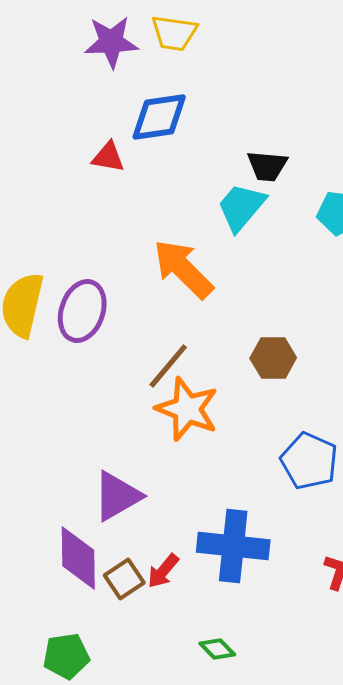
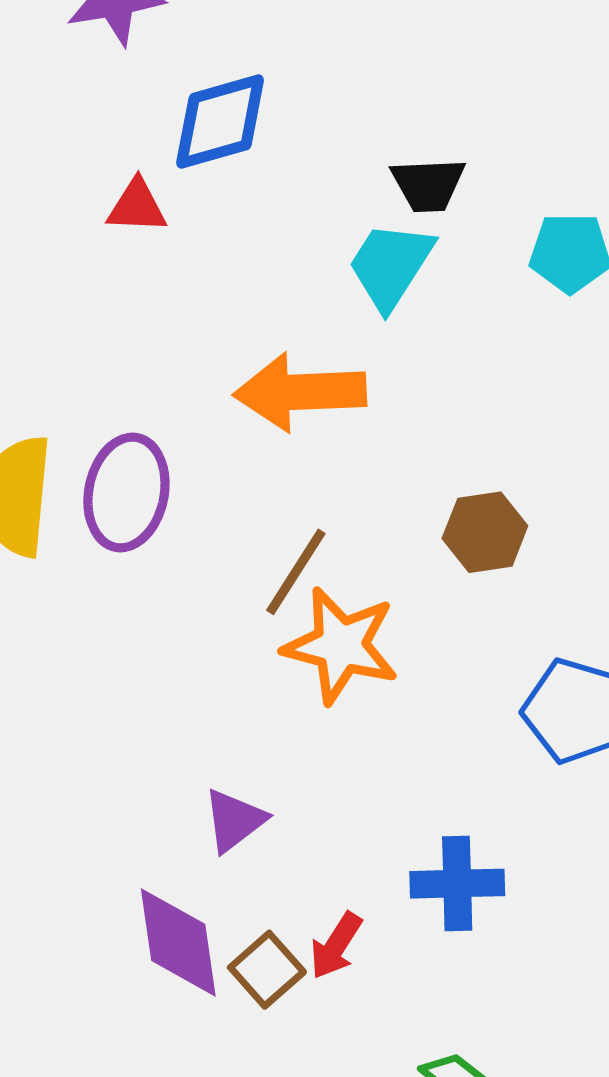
orange arrow: (183, 269) -> (300, 392), turned -40
purple triangle: (117, 496) -> (234, 820), size x0.7
blue cross: (233, 546) -> (457, 884), size x0.7

